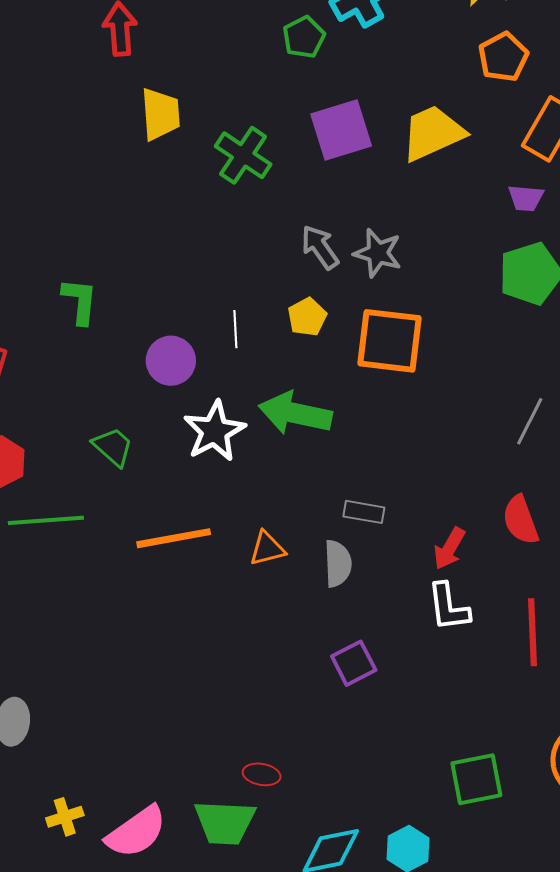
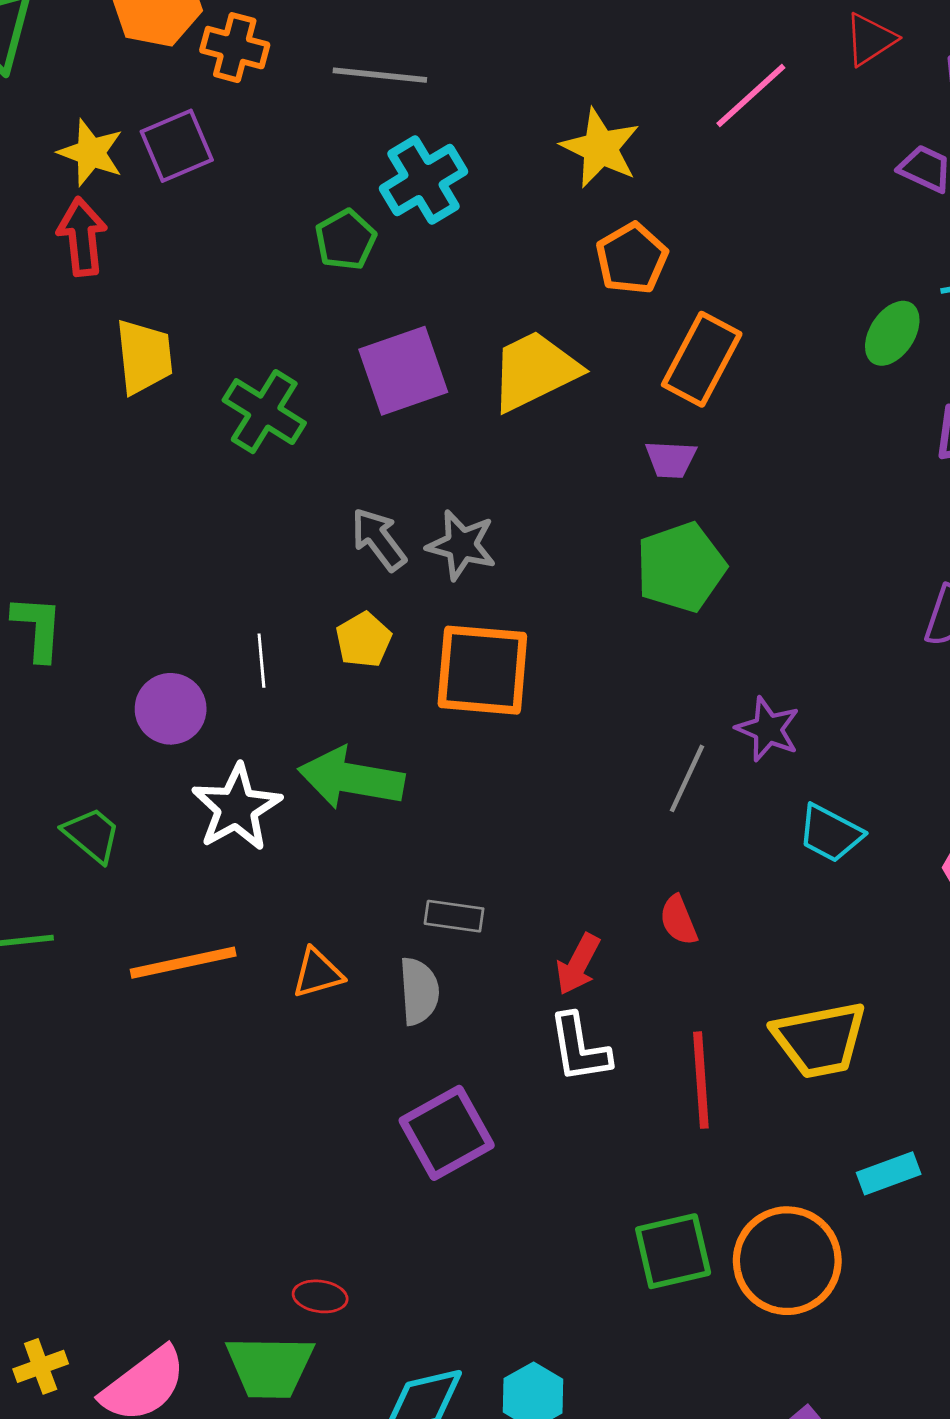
red semicircle: (521, 520) -> (678, 920), size x0.7
purple square: (354, 663) -> (447, 1133), size x1.4
green square: (476, 779) -> (673, 1251), moved

